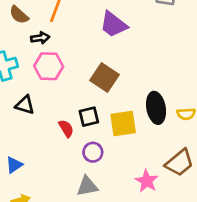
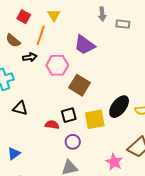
pink hexagon: (49, 66) -> (57, 65), moved
black ellipse: (156, 108) -> (119, 107), turned 50
red semicircle: (66, 128) -> (52, 125), turned -48

